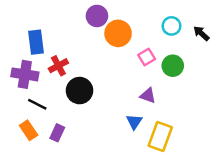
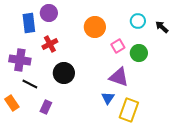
purple circle: (97, 16) -> (49, 13), moved
blue rectangle: (36, 42) -> (29, 23), moved
red cross: (58, 66) -> (50, 44), moved
purple triangle: (148, 96) -> (119, 77), size x1.5
orange rectangle: (29, 130) -> (12, 103), moved

